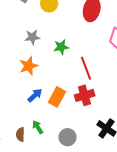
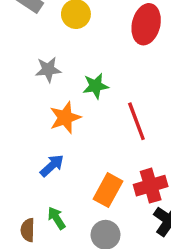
orange star: (29, 66) -> (65, 118), moved
red cross: (85, 95) -> (151, 186), moved
orange rectangle: (57, 97) -> (108, 190), moved

